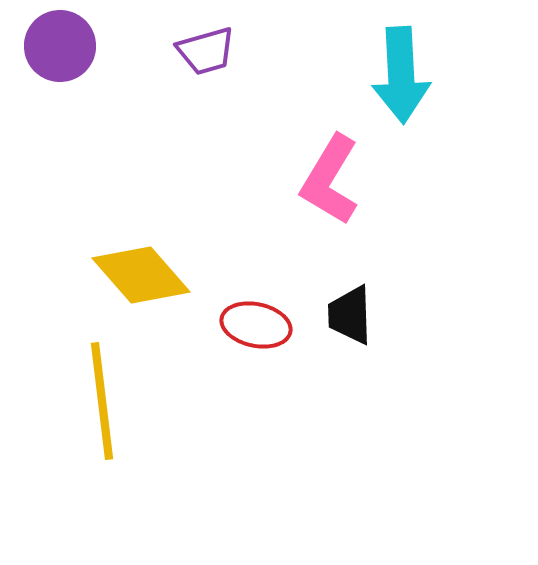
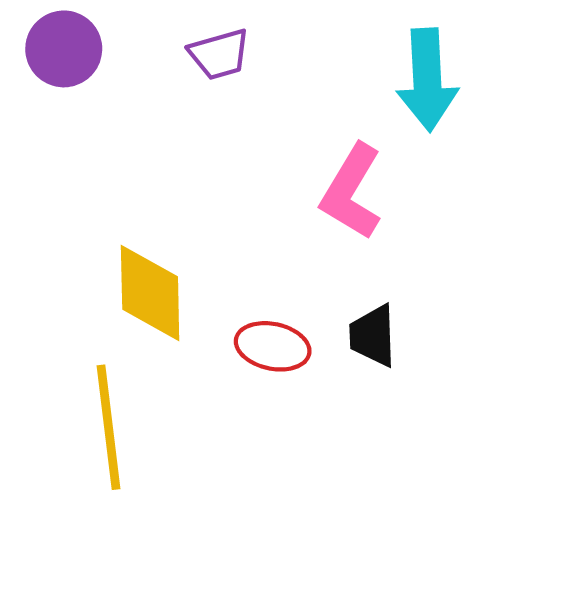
yellow diamond: (141, 275) -> (150, 293), turned 40

